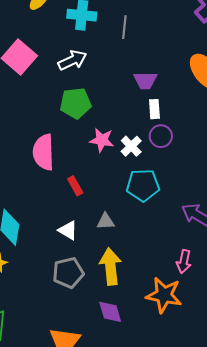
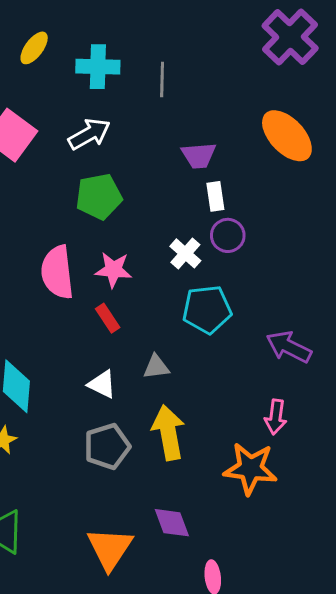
pink star: (102, 140) -> (113, 270), moved
purple diamond: (110, 312) -> (172, 523), moved

